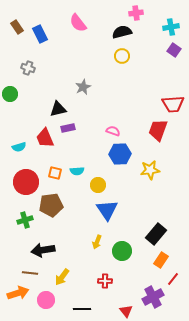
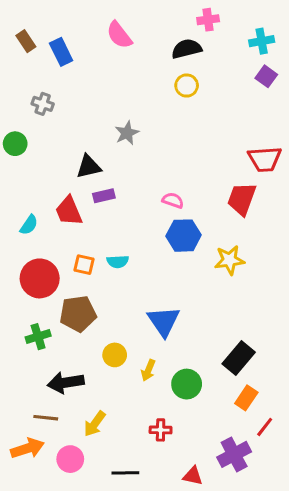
cyan semicircle: (19, 147) -> (29, 225), turned -40
yellow circle: (98, 185) -> (115, 355), moved
red triangle: (126, 311) -> (193, 476), turned -40

